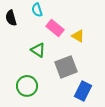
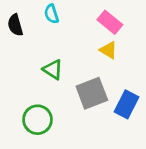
pink rectangle: (55, 28) -> (110, 22), moved
blue rectangle: (83, 91) -> (127, 104), moved

